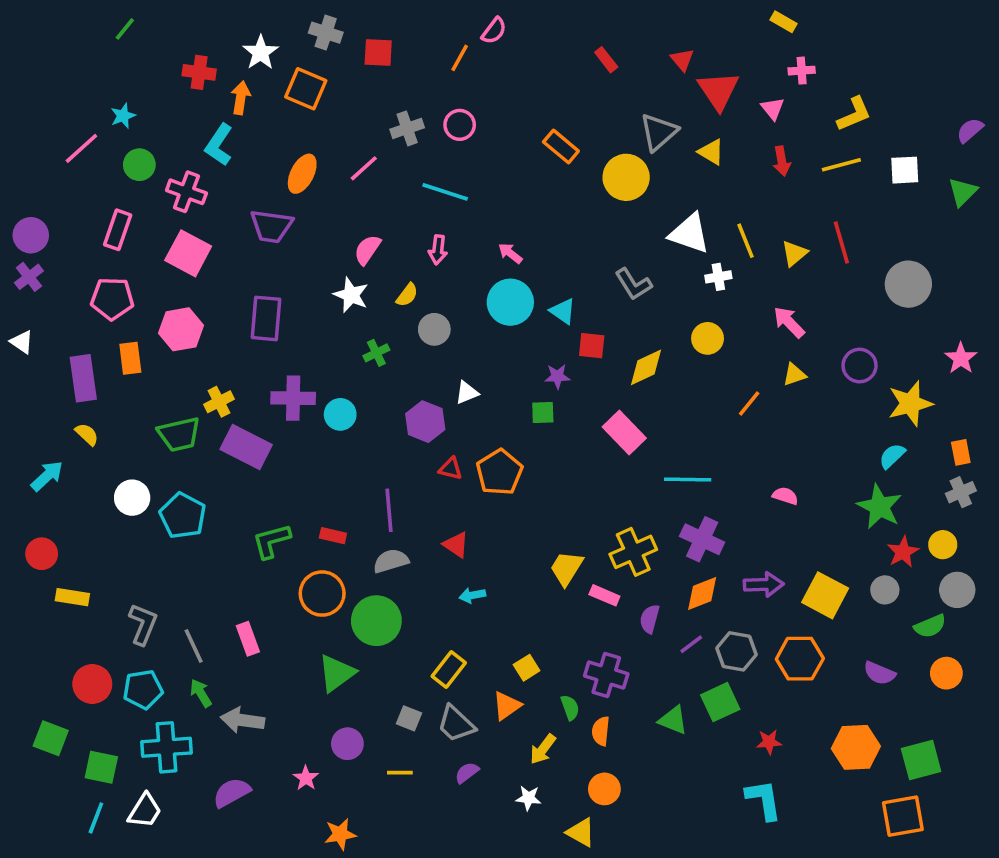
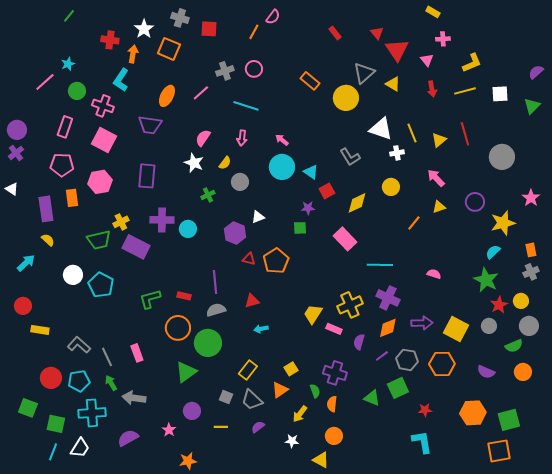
red square: (592, 346) -> (327, 191), turned -35
red triangle: (456, 545) -> (252, 301), turned -49
gray L-shape: (143, 624) -> (79, 345), turned -70

